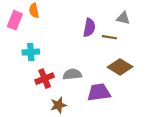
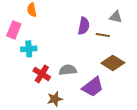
pink rectangle: (15, 20) -> (14, 30), moved
red cross: (45, 79) -> (42, 74), turned -36
purple trapezoid: (99, 92) -> (93, 87), turned 150

